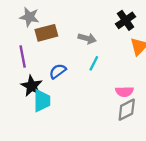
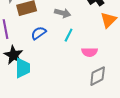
blue semicircle: (58, 71) -> (39, 33), moved
pink semicircle: (124, 92) -> (90, 52), moved

